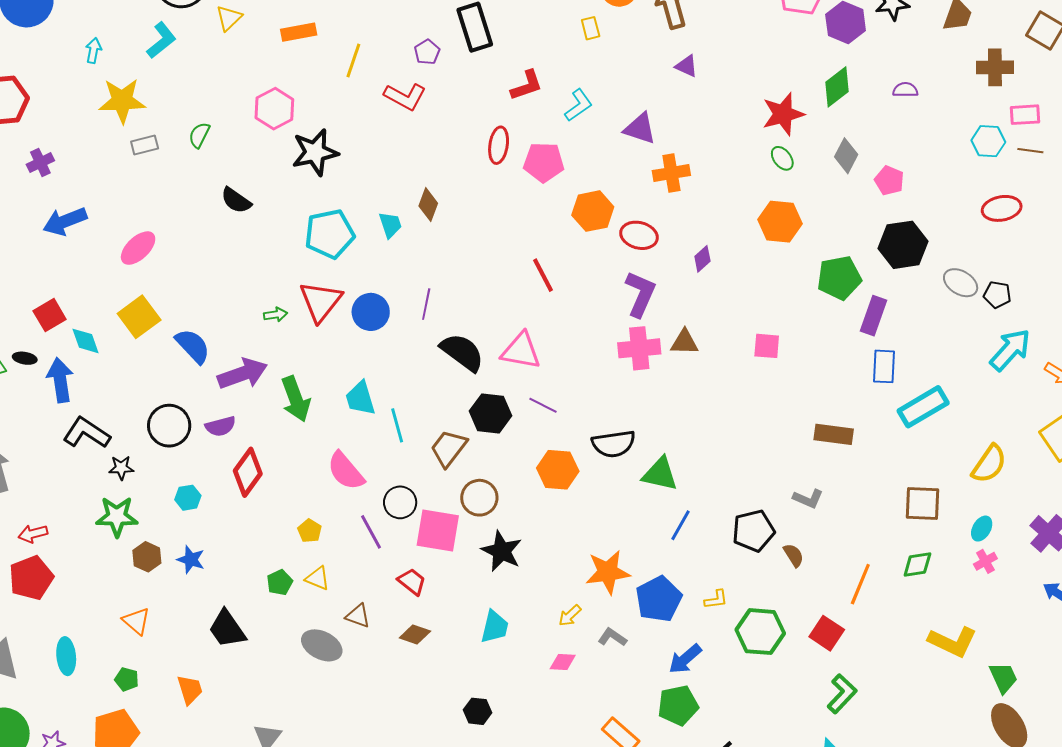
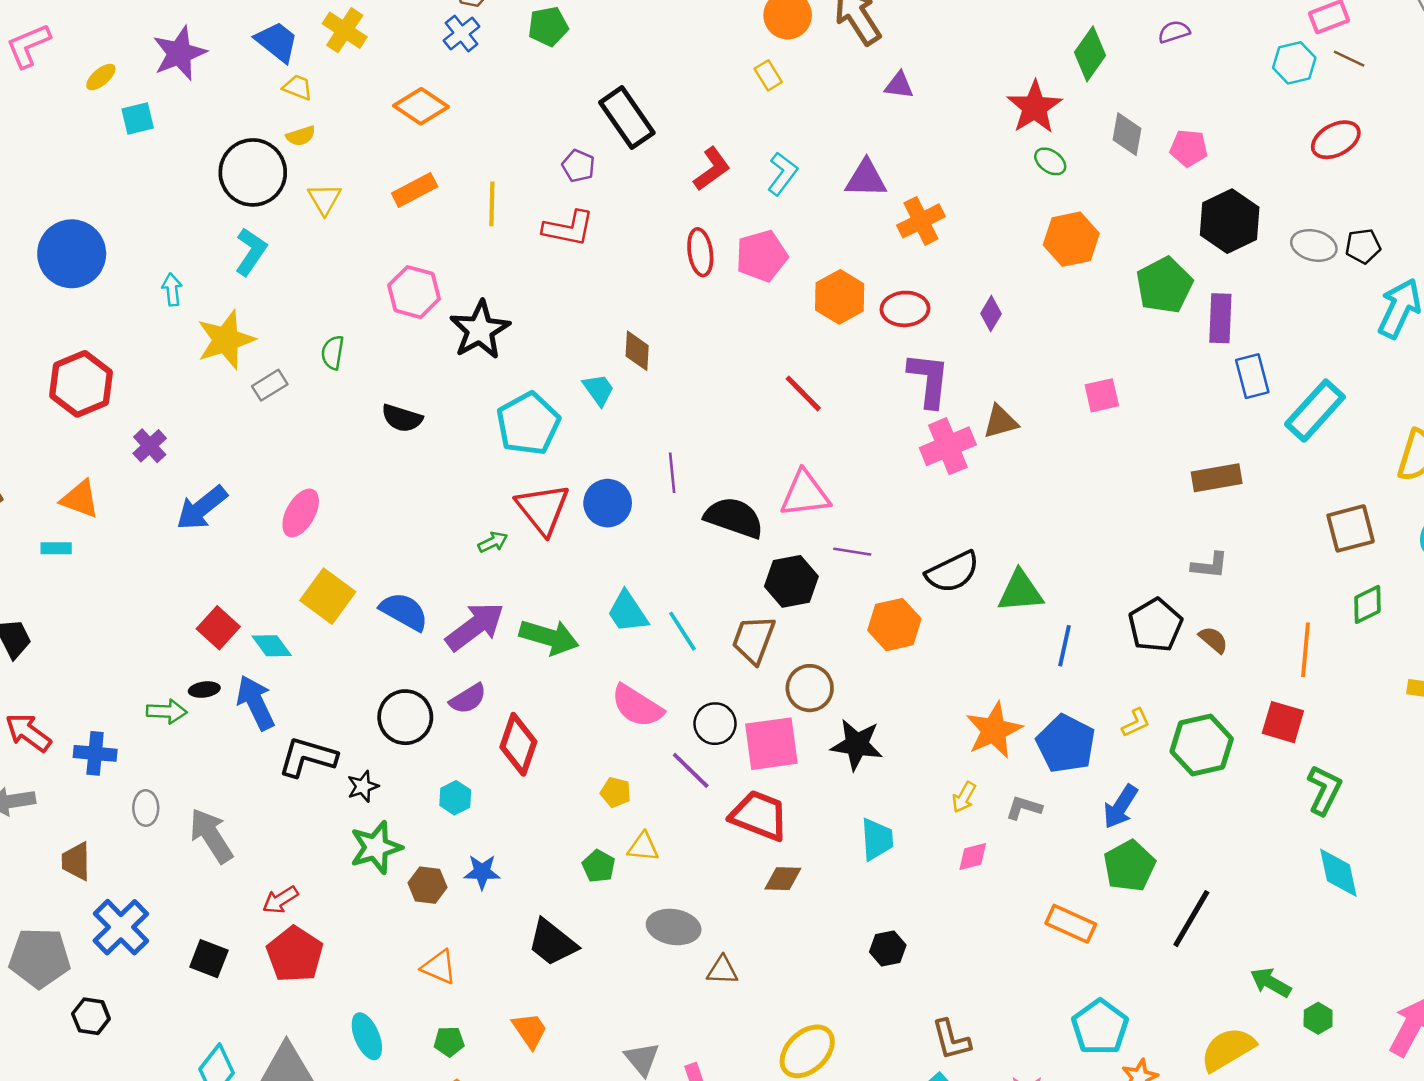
brown line: (1030, 151) -> (1349, 59), turned 35
green arrow: (296, 399) -> (549, 637), turned -36
red trapezoid: (412, 582) -> (759, 816), size x1.6
brown triangle: (358, 616) -> (722, 970), moved

